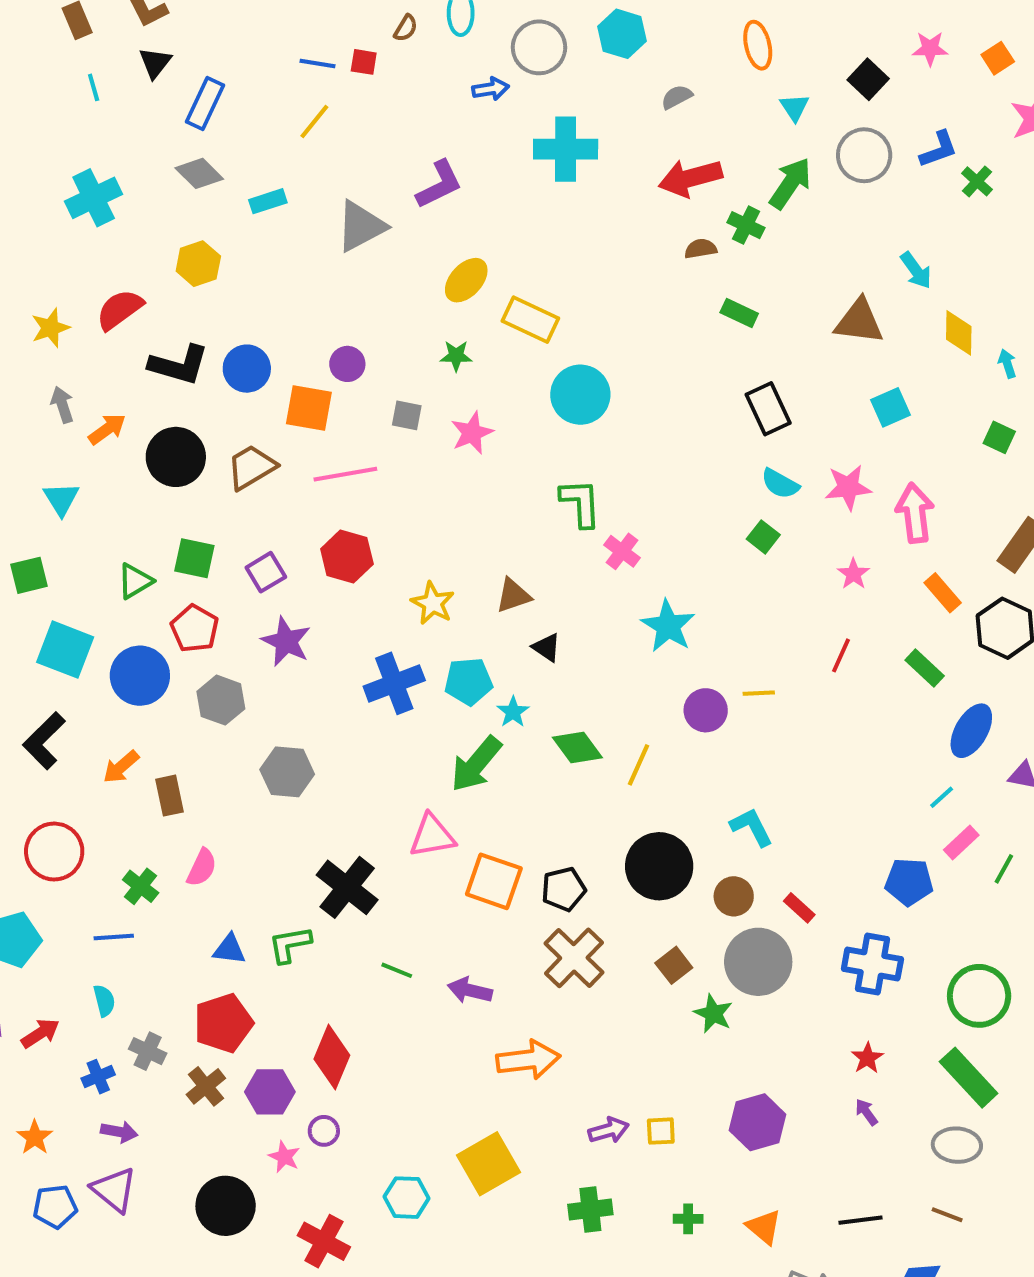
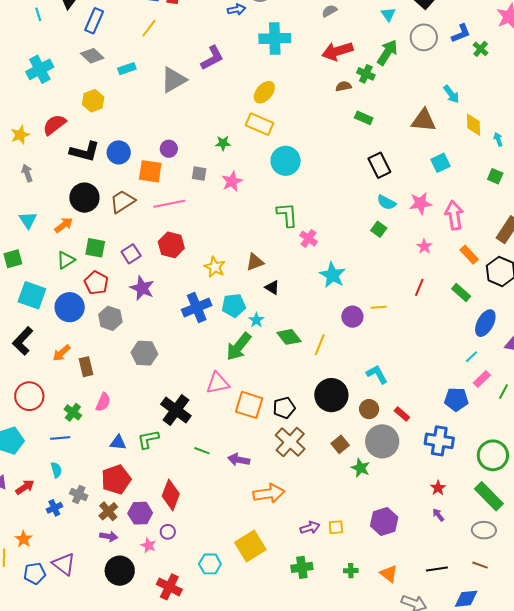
yellow ellipse: (466, 280) -> (264, 92), moved
orange arrow: (107, 429) -> (64, 225), moved
purple arrow: (119, 1132) -> (109, 536), moved

